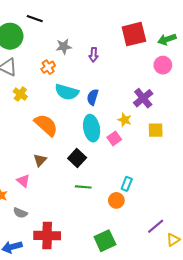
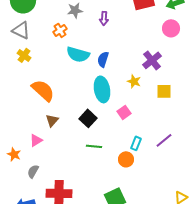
yellow cross: (20, 94) -> (24, 55), moved
orange semicircle: (46, 125) -> (43, 90), moved
pink square: (114, 138) -> (124, 112), moved
pink triangle: (23, 181) -> (36, 140), turned 48
gray semicircle: (20, 213) -> (33, 171), turned 96
purple line: (156, 226) -> (164, 140), moved

